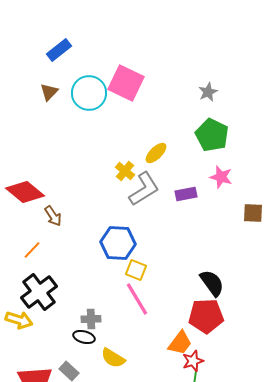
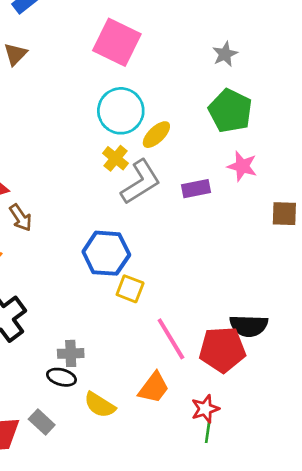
cyan circle: (89, 93) -> (121, 111), moved
black semicircle: (212, 283) -> (249, 326), moved, turned 128
pink line: (137, 299) -> (171, 339), moved
orange trapezoid: (180, 343) -> (154, 388), moved

